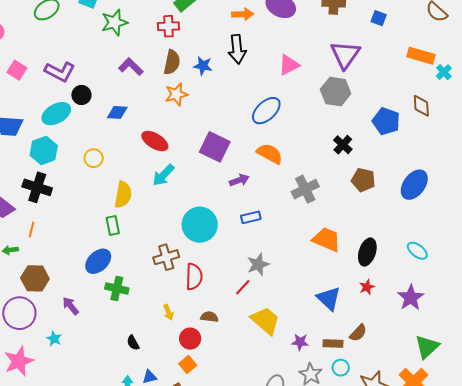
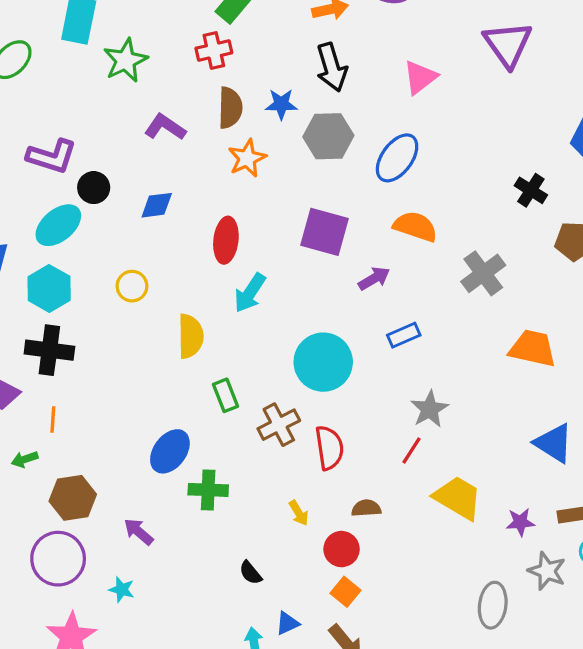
gray hexagon: (336, 92) -> (328, 136), moved
red ellipse: (155, 141) -> (226, 240), turned 76
green rectangle: (113, 225) -> (225, 395), moved

